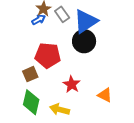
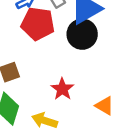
red pentagon: (48, 55) -> (38, 24), moved

